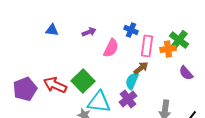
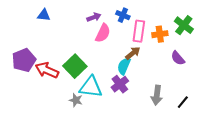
purple arrow: (89, 32) -> (94, 17), moved
green cross: (179, 40) -> (184, 25), moved
purple pentagon: (25, 89) -> (24, 60), moved

